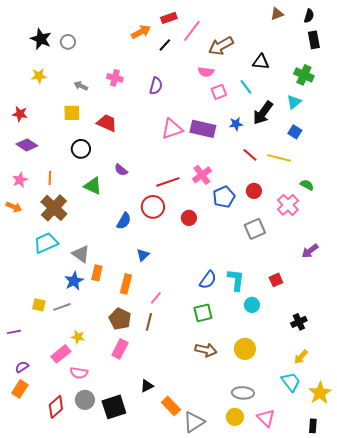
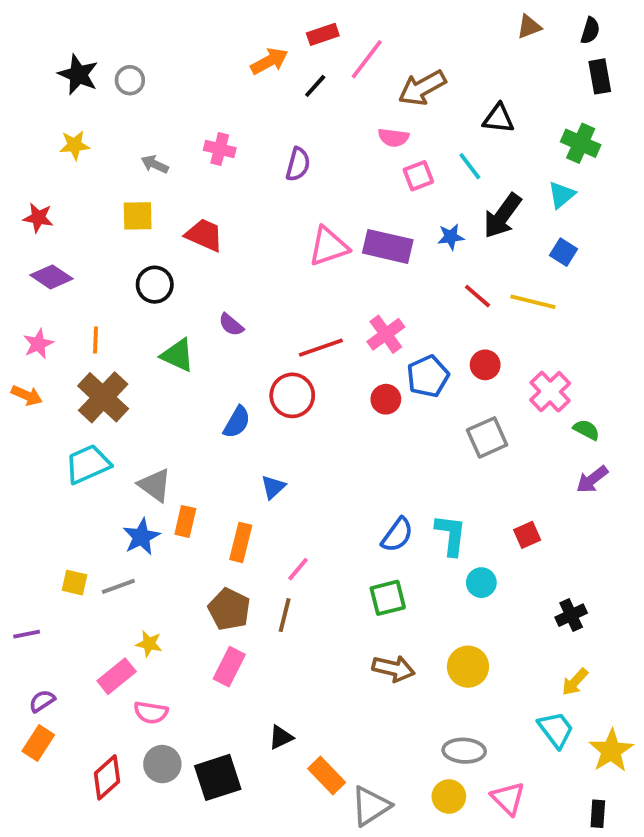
green semicircle: (307, 185) -> (586, 430), moved
red circle: (189, 218) -> (386, 399), moved

